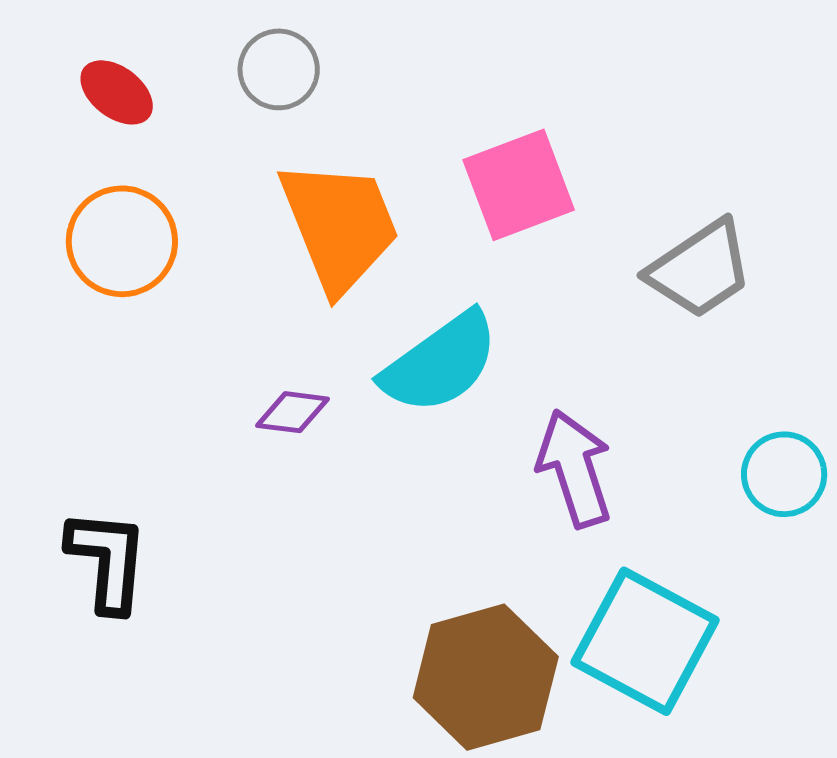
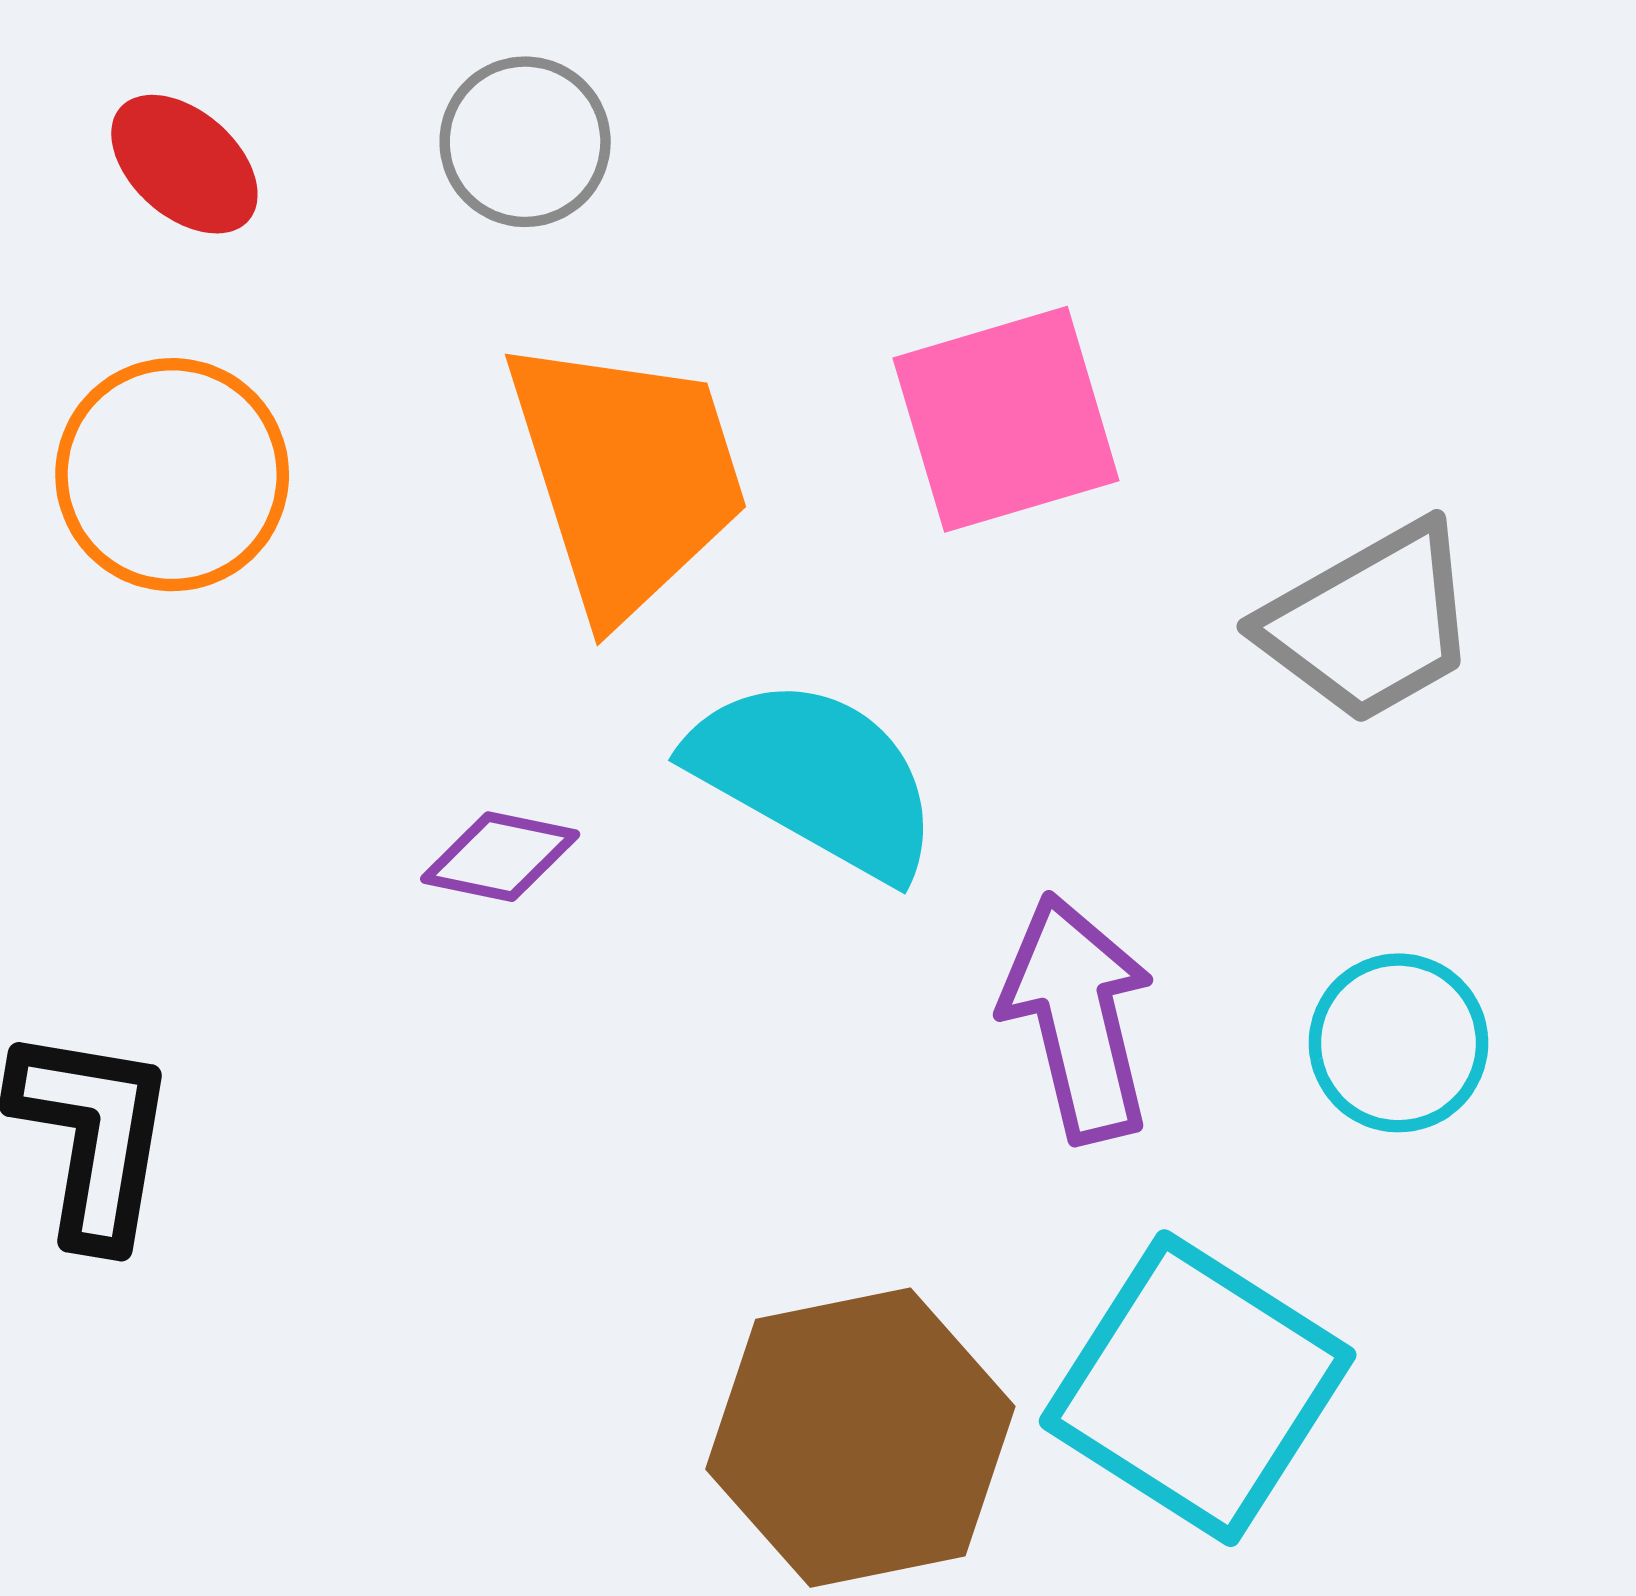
cyan semicircle: (440, 363) -> (815, 777), turned -119
cyan circle: (784, 474) -> (1398, 1043), moved

